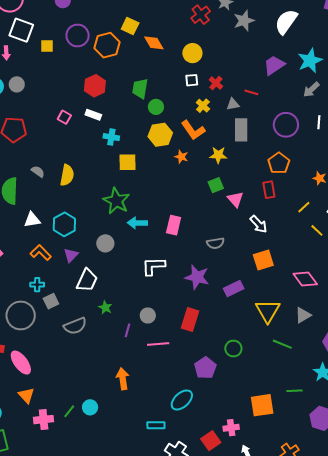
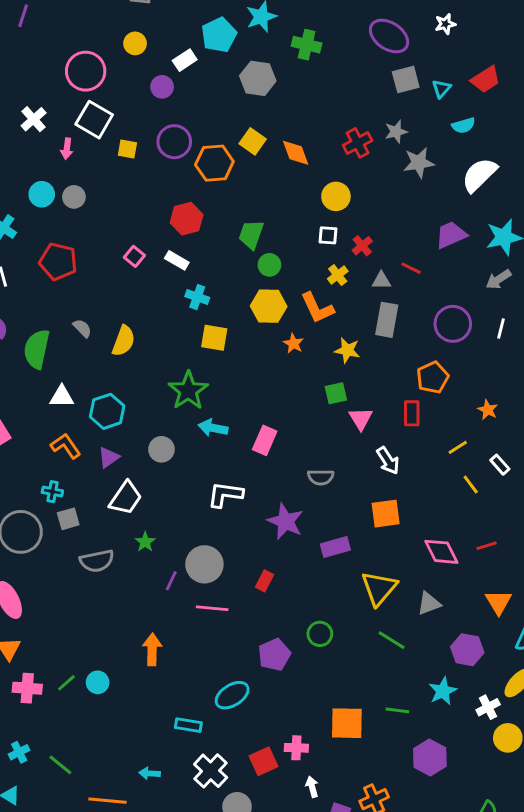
orange diamond: (154, 43) -> (296, 153), moved
gray circle: (148, 316) -> (204, 564), size x1.6
red rectangle: (190, 320) -> (264, 581), size x0.6

